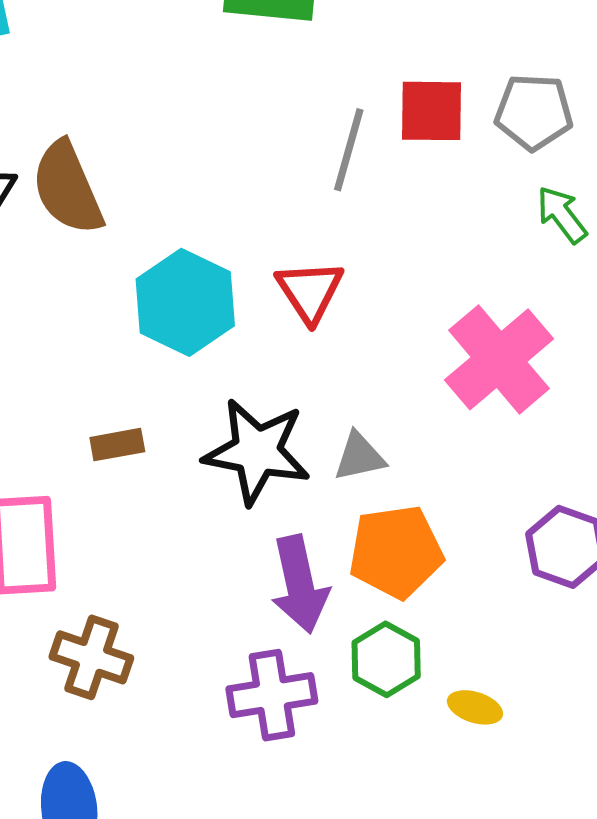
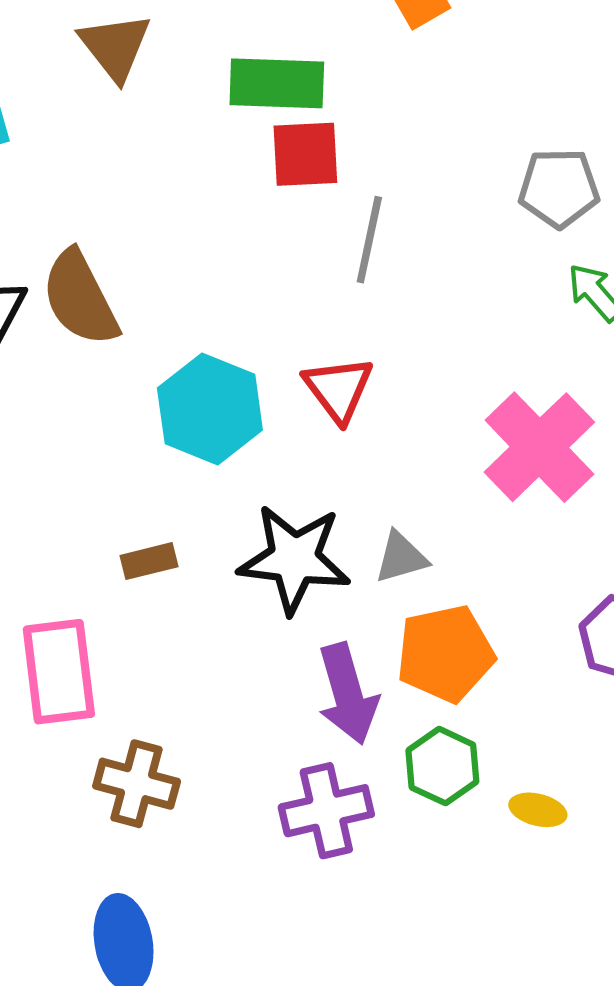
red square: (432, 111) -> (305, 154), moved

